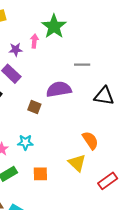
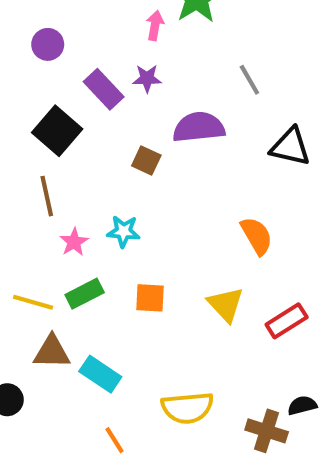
purple star: (16, 50) -> (147, 78), moved
gray line: (82, 65) -> (249, 80), turned 56
yellow triangle: (77, 163) -> (226, 304), moved

